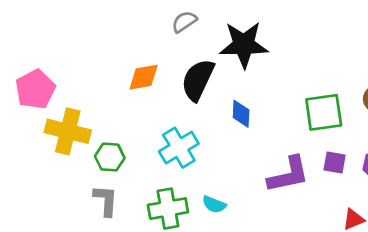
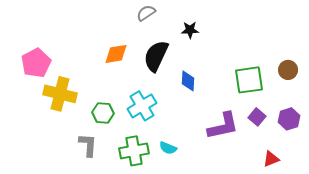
black star: (244, 45) -> (190, 30), size x0.5
green hexagon: (110, 157) -> (103, 113), moved
purple square: (335, 162) -> (257, 117), turned 30

